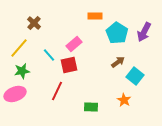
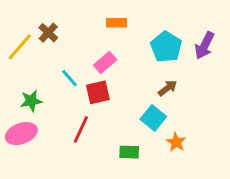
orange rectangle: (95, 16) -> (116, 23), moved
yellow line: (19, 48) -> (20, 47), moved
cyan square: (135, 76) -> (153, 118), moved

